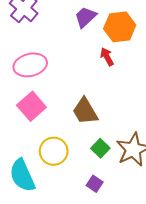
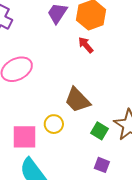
pink square: (31, 106) -> (24, 137), moved, turned -36
yellow circle: (54, 151) -> (54, 124), moved, size x0.7

